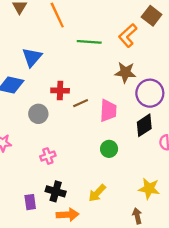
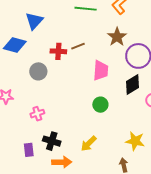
brown star: (125, 72) -> (117, 37), turned 30
brown line: (81, 103) -> (78, 46), moved
pink cross: (48, 156) -> (37, 114), moved

